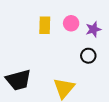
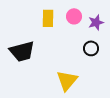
black trapezoid: (18, 80) -> (22, 51), moved

